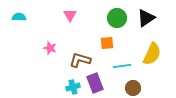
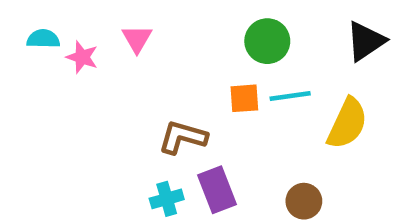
pink triangle: (70, 15) -> (137, 39), moved
black triangle: (146, 18) -> (366, 41), moved
pink star: (50, 48) -> (82, 57), moved
cyan line: (122, 66) -> (290, 96), moved

